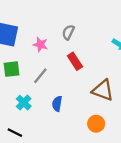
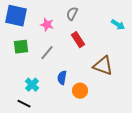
cyan cross: (24, 103) -> (32, 85), moved
orange circle: (96, 124) -> (80, 91), moved

